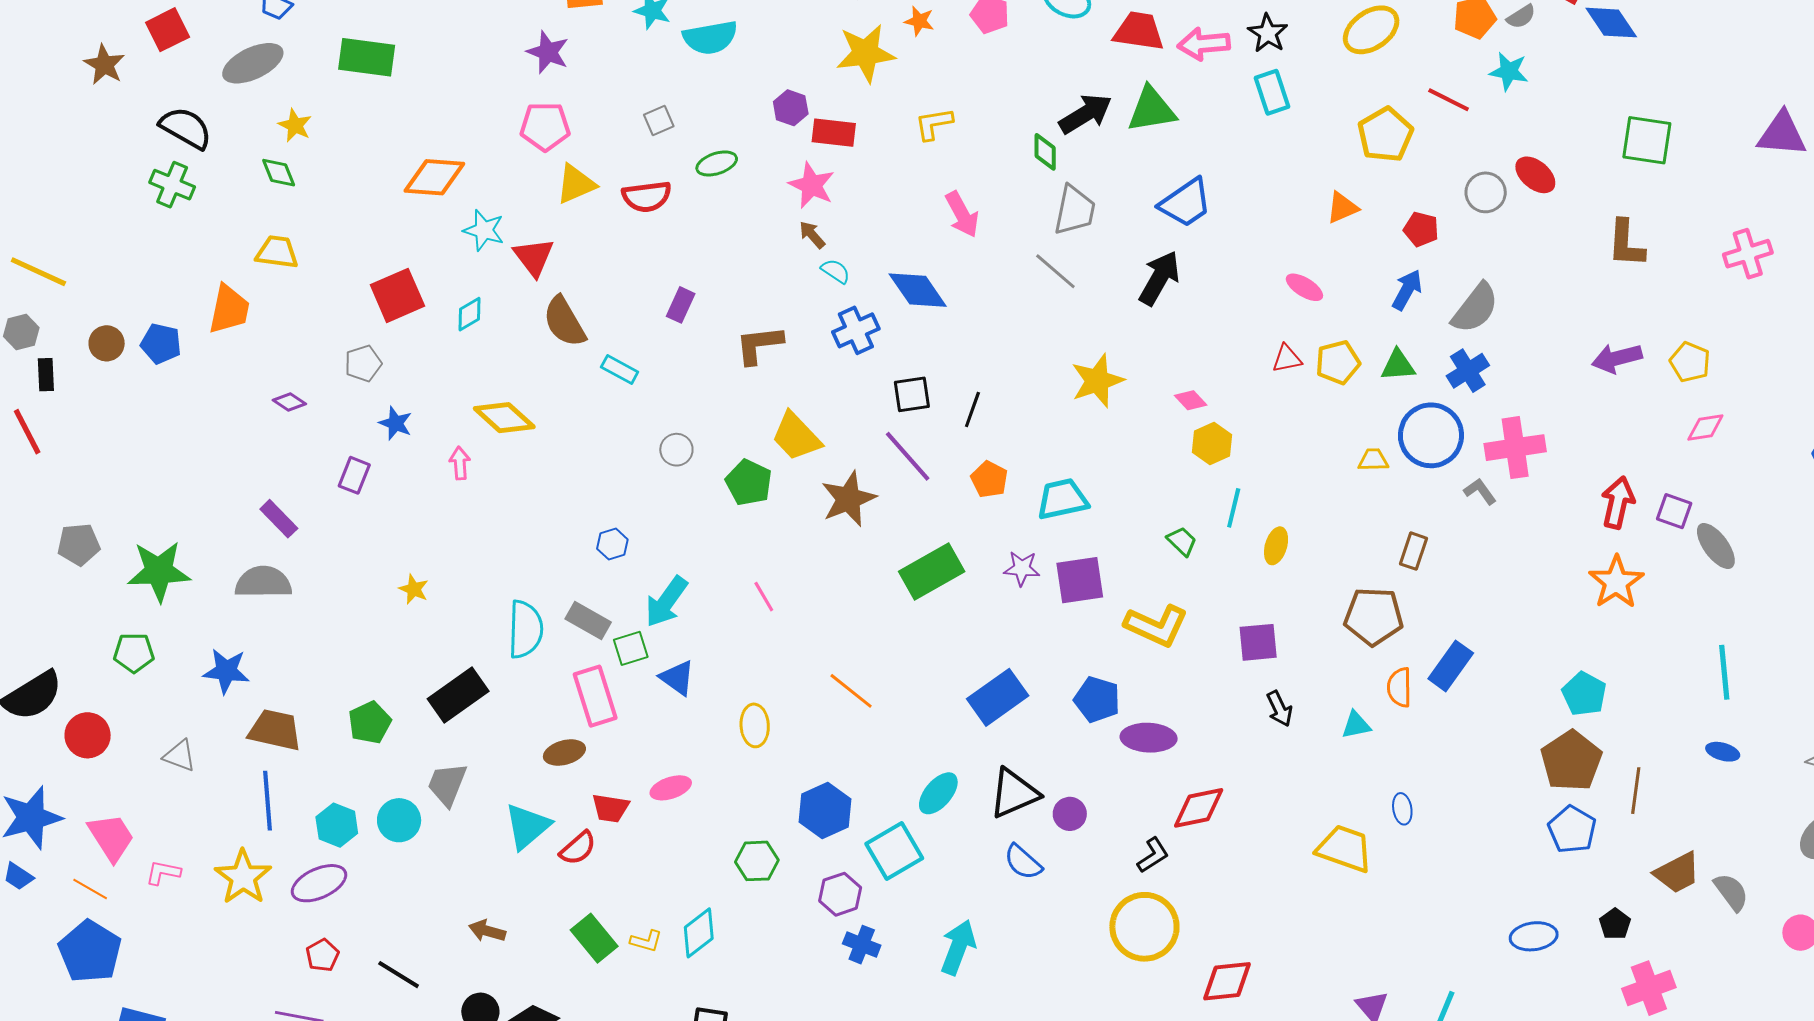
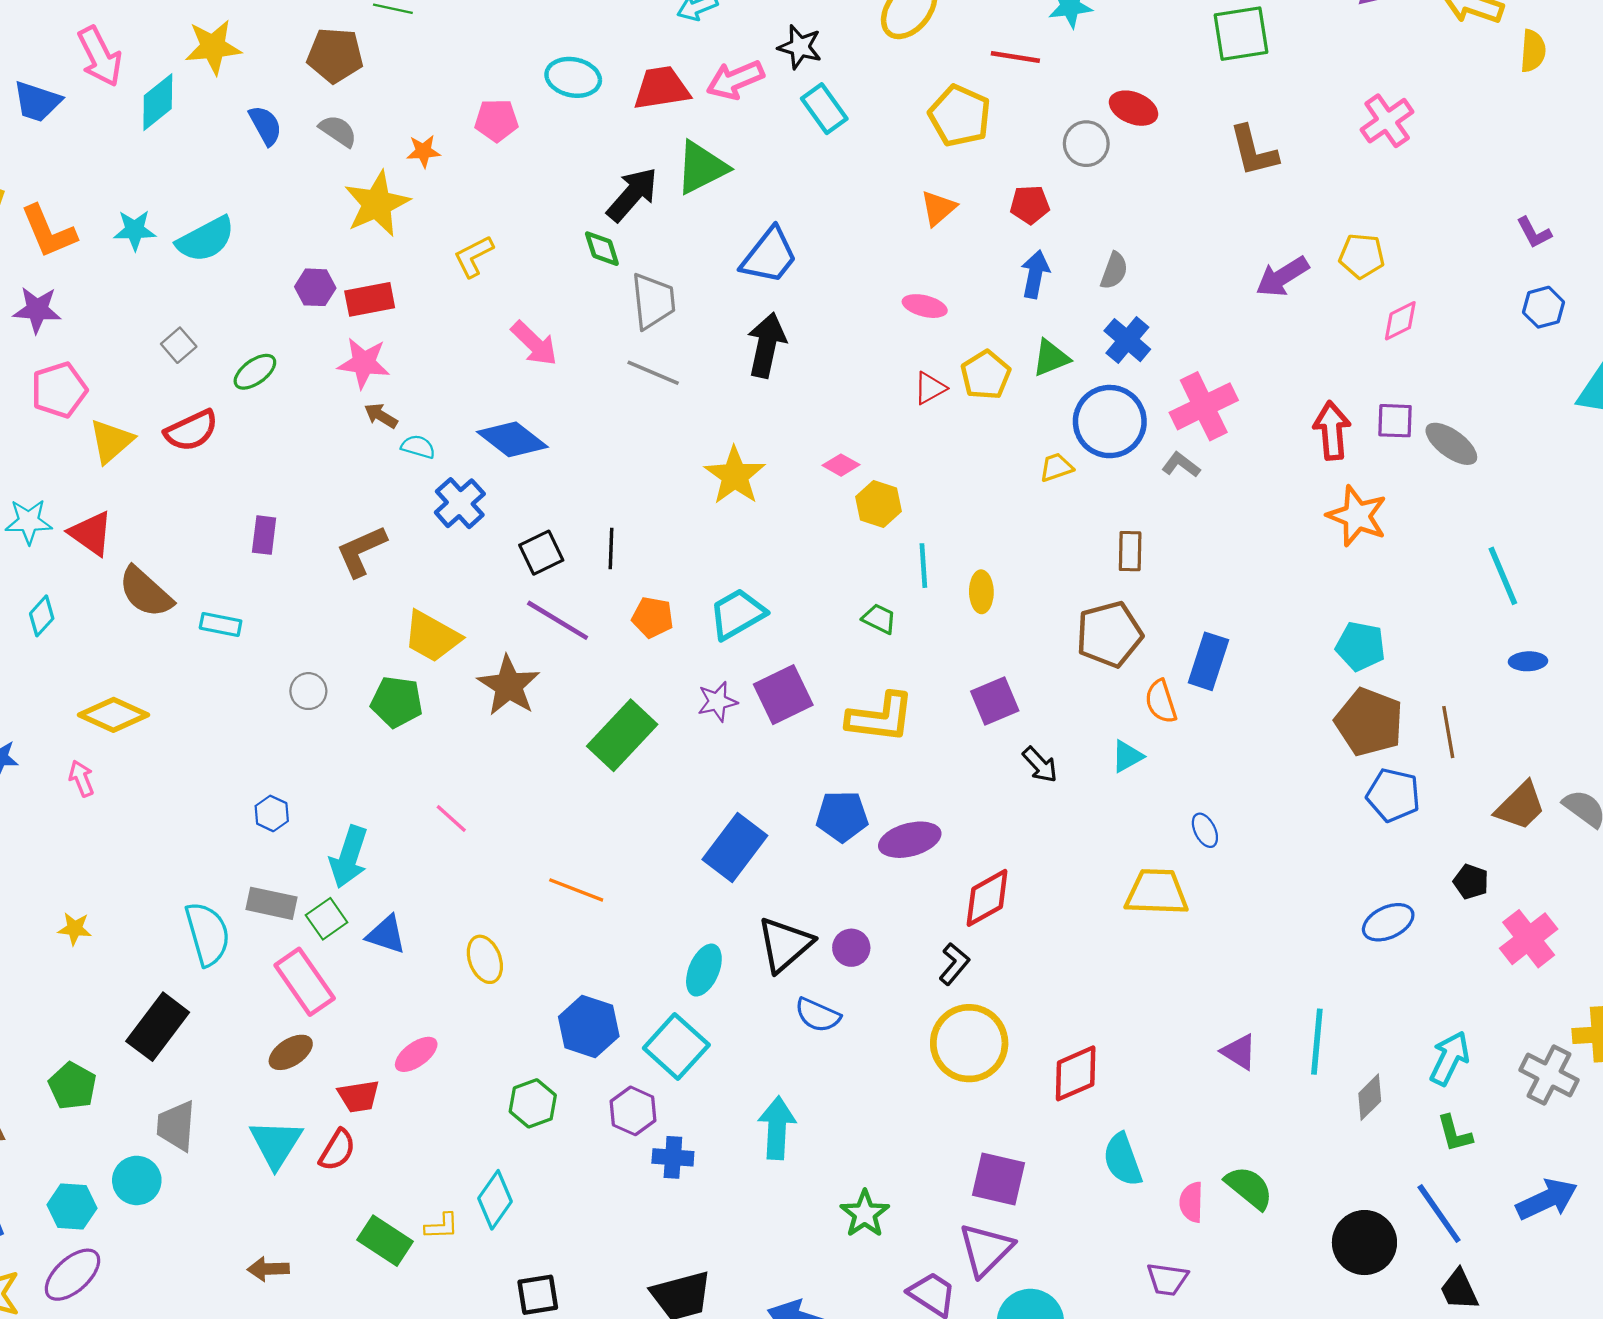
gray semicircle: (1475, 308) -> (1114, 271), size x0.6

